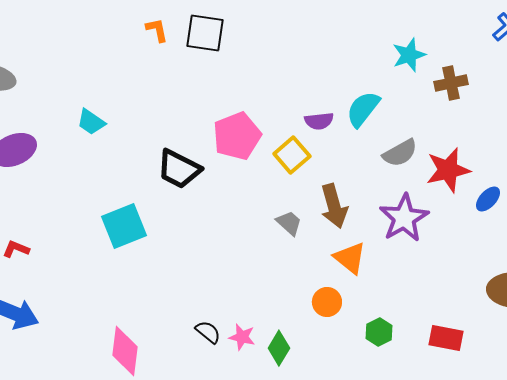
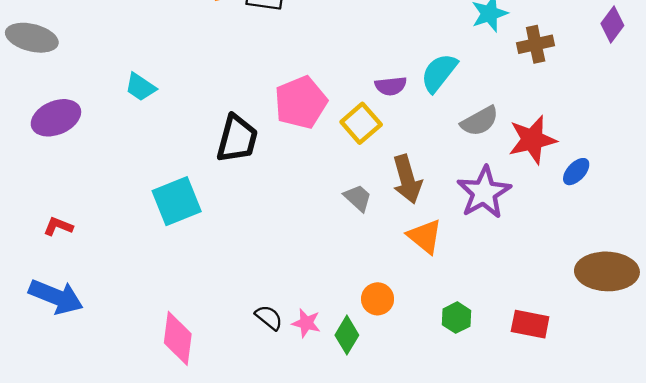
black trapezoid: (179, 169) -> (237, 139), turned -102
orange circle: (327, 302) -> (378, 299), moved

